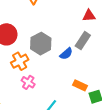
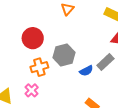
pink cross: (28, 82) -> (32, 90), moved

